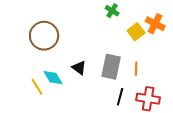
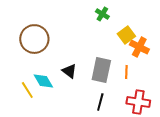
orange cross: (155, 24) -> (139, 47), moved
black line: (120, 97) -> (100, 102), moved

